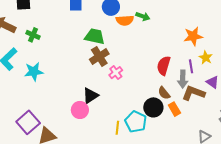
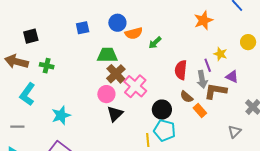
green arrow: (143, 16) -> (155, 43), moved, turned 128
orange star: (193, 36) -> (203, 20), moved
cyan star: (34, 72) -> (61, 115), moved
pink cross: (116, 73) -> (135, 86), size x1.6
black circle: (153, 107) -> (162, 110), moved
pink circle: (80, 110) -> (106, 94), moved

